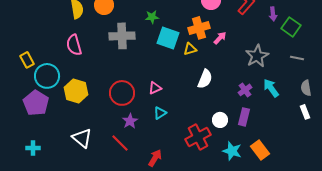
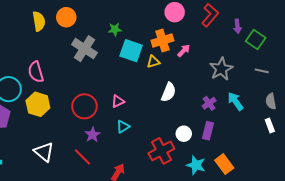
gray cross: (122, 36) -> (84, 49), turned 35
pink semicircle: (74, 45) -> (36, 72), moved

